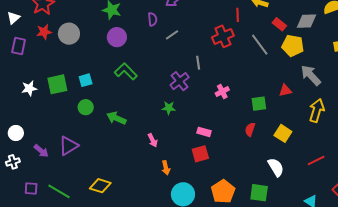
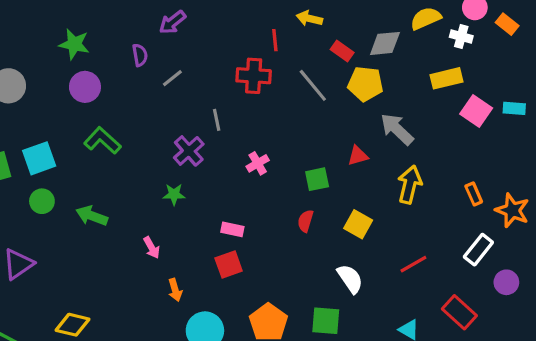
red cross: (223, 36) -> (254, 76), turned 30
cyan square: (86, 80) -> (39, 158), size x1.5

